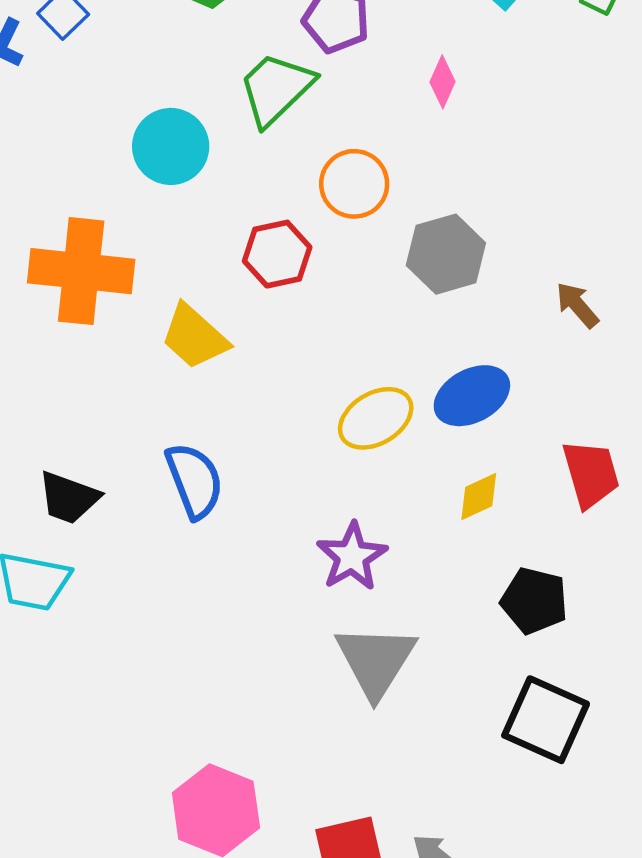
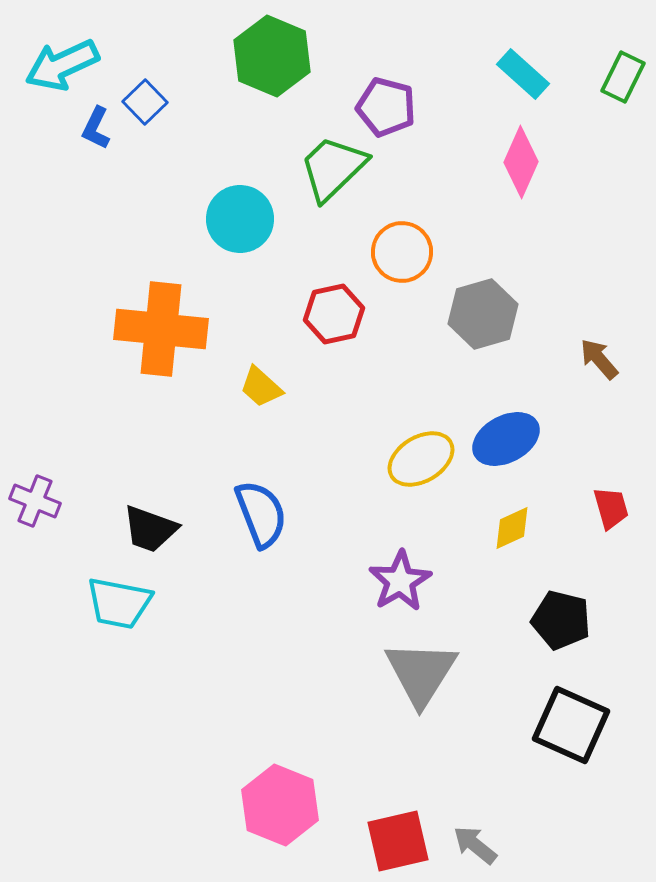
pink diamond: (443, 82) -> (521, 162), moved, size x1.5
yellow trapezoid: (194, 337) -> (261, 387), size x0.7
red trapezoid: (591, 474) -> (611, 508), size x0.7

